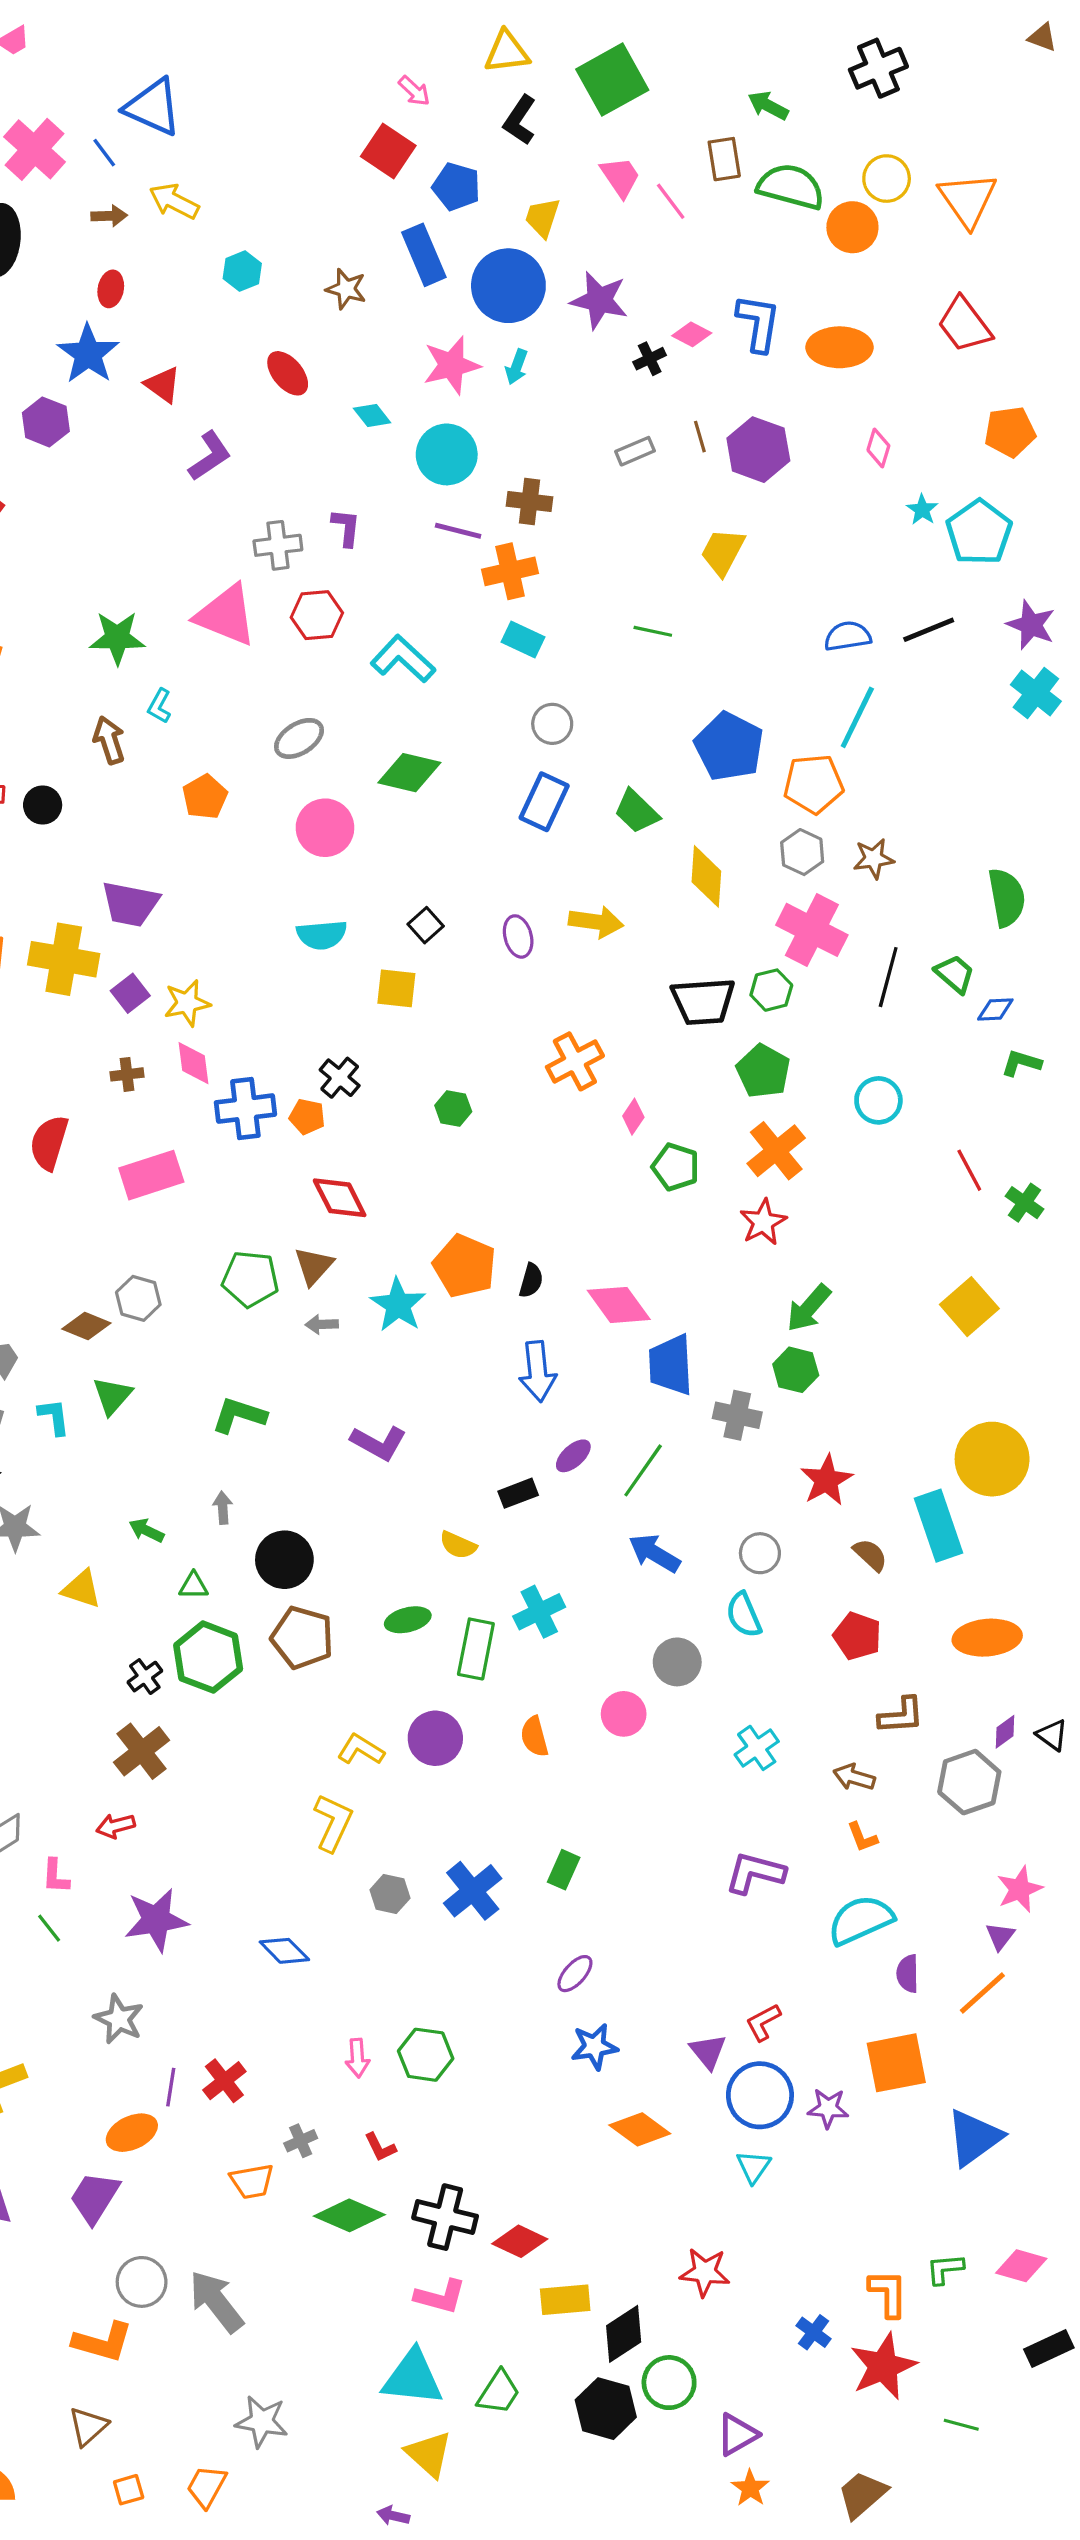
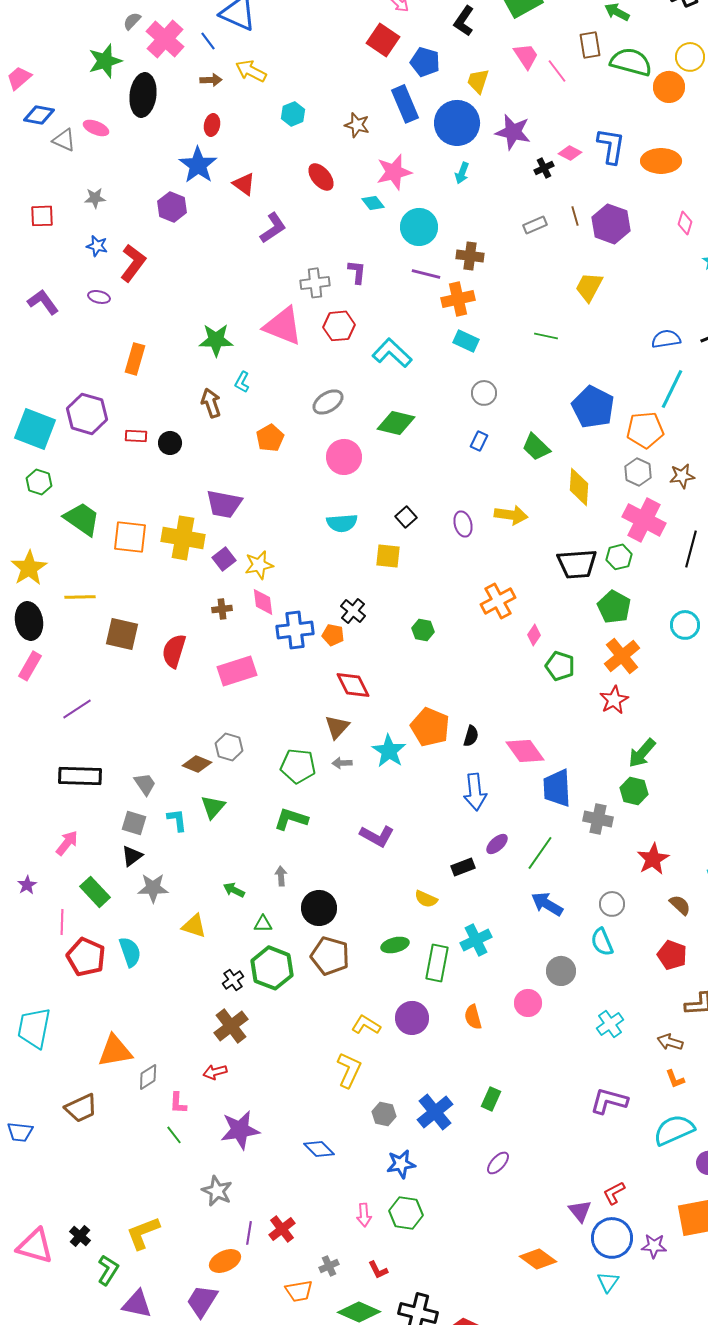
pink star: (452, 365) -> (394, 172), moved
blue rectangle: (544, 802) -> (479, 441), size x0.6
green pentagon: (250, 1279) -> (298, 766), moved
blue star: (594, 2047) -> (401, 1164), moved

